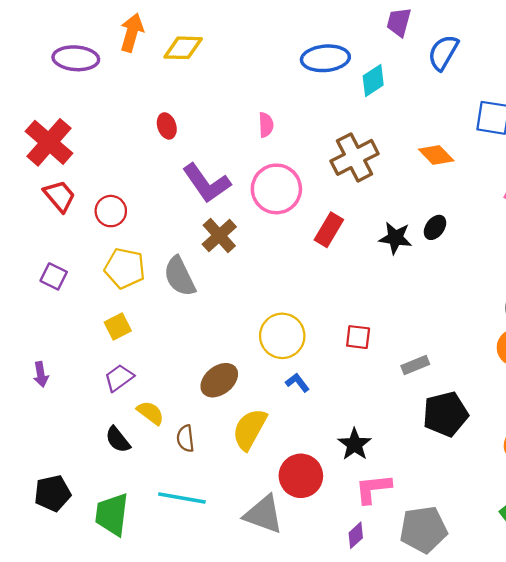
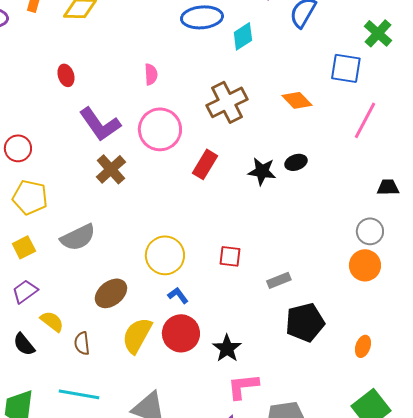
black ellipse: (435, 227) -> (296, 162), turned 35
gray semicircle: (180, 276) -> (78, 237), moved, turned -90
red circle: (301, 476) -> (181, 333), moved

